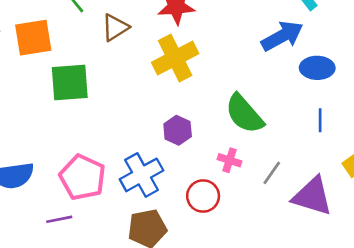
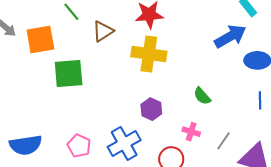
yellow cross: (175, 58) -> (149, 54), turned 36
green semicircle: (244, 114) -> (202, 96), size x0.6
pink pentagon: (82, 177) -> (79, 146), size x0.7

